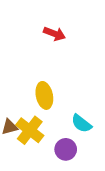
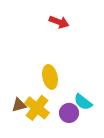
purple circle: (66, 149) -> (69, 113), moved

